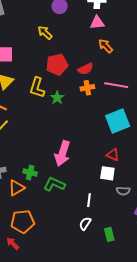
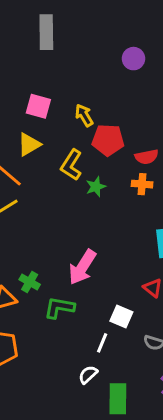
yellow arrow: (45, 33) -> (84, 115), moved
white square: (107, 173) -> (121, 317), moved
green L-shape: (54, 184) -> (59, 308), turned -30
green rectangle: (109, 234) -> (118, 399), size x1.5

